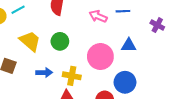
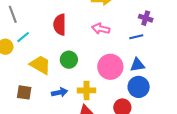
blue line: (123, 11) -> (136, 37), moved
purple cross: (157, 25) -> (146, 18), moved
blue triangle: (129, 45) -> (137, 65), moved

